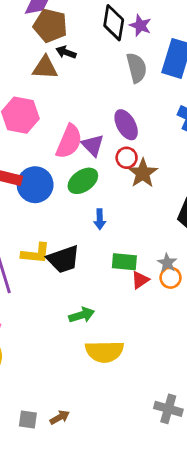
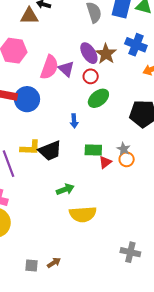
brown star: (143, 173) -> (106, 54), moved
green ellipse: (83, 181) -> (98, 98), moved

